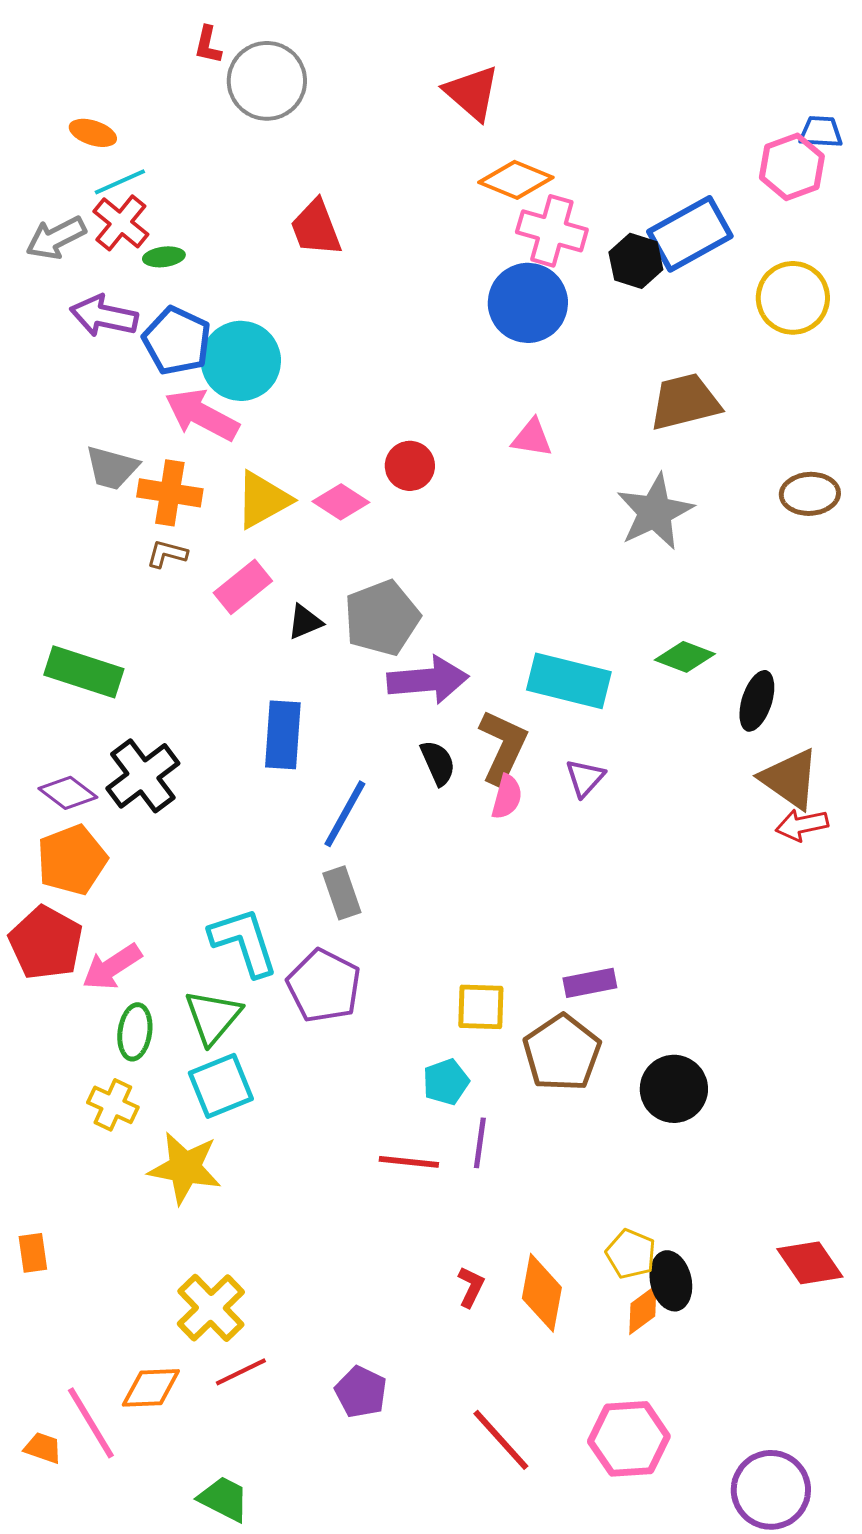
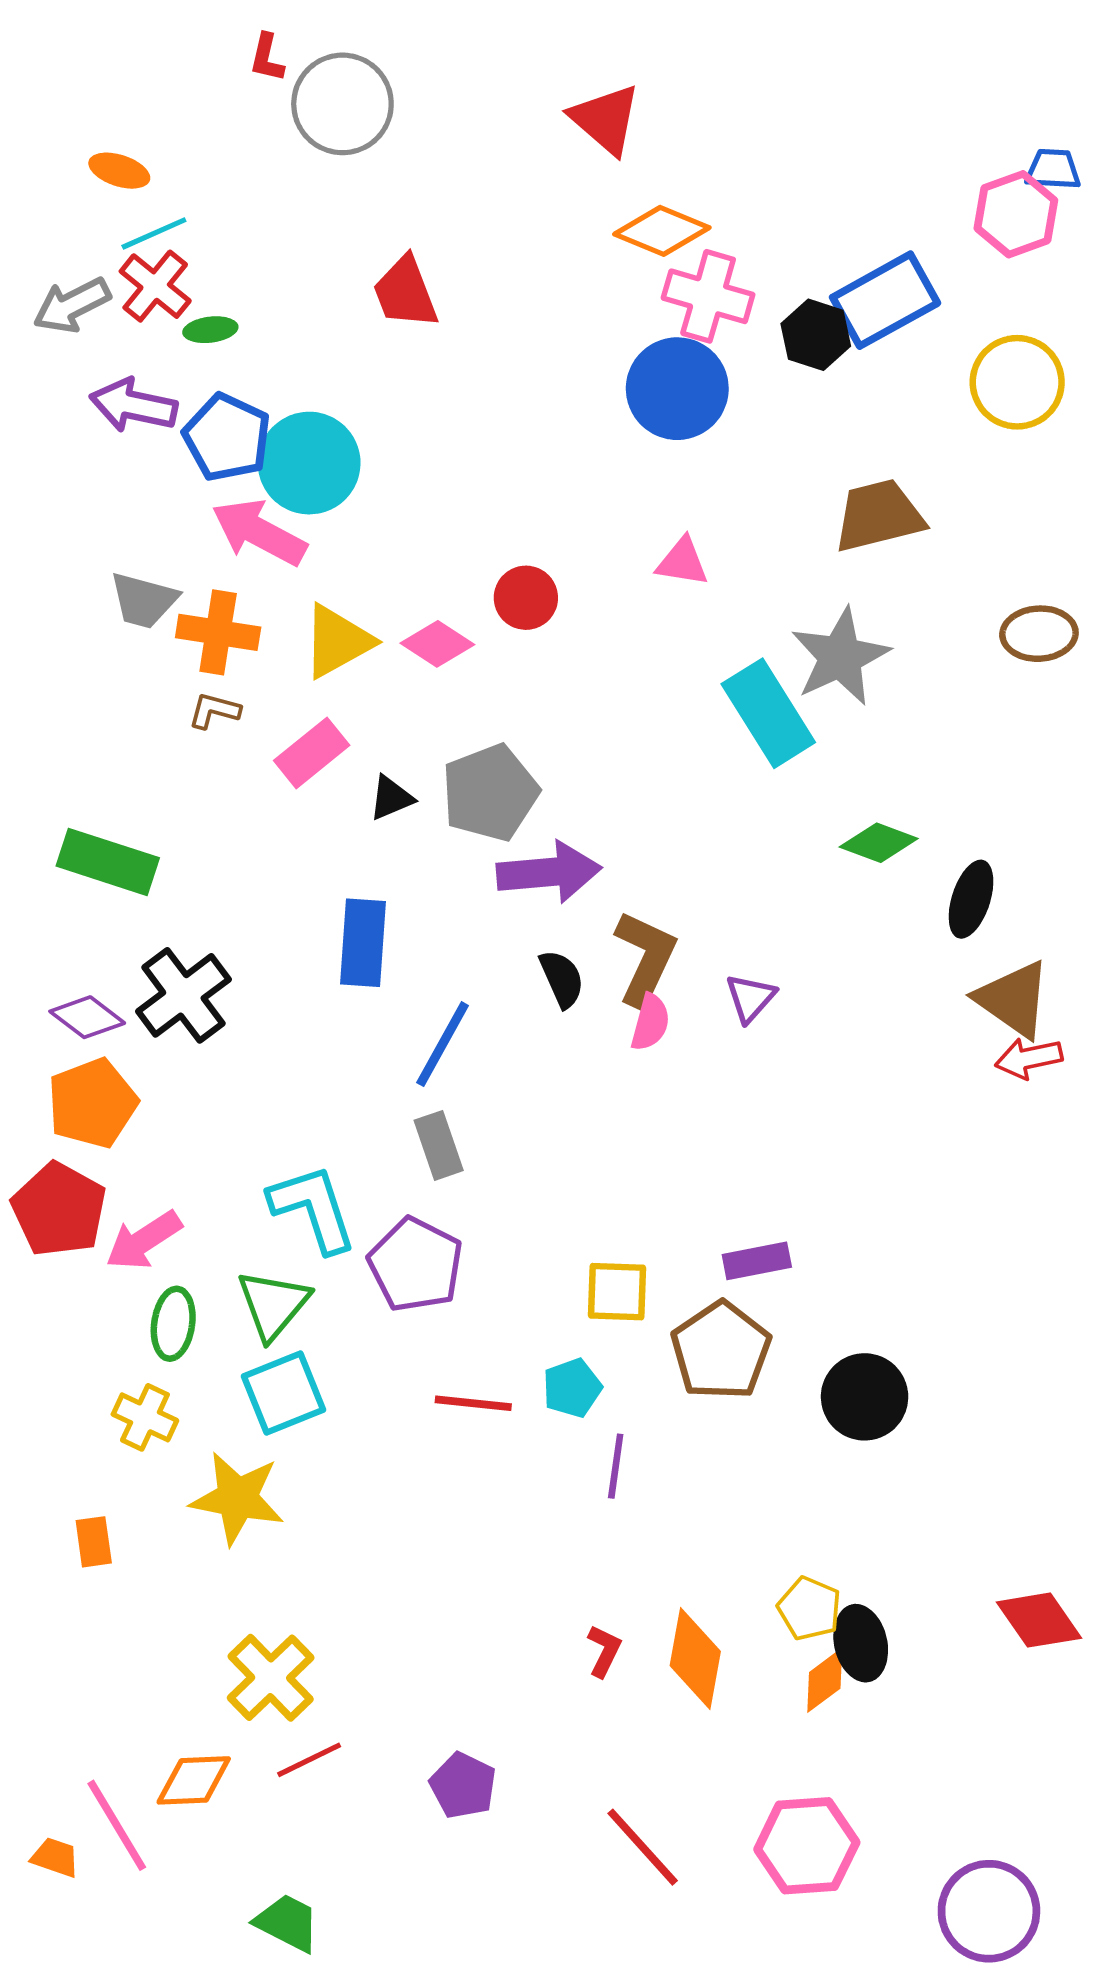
cyan rectangle: (569, 681) -> (768, 713), moved, turned 44
red line: (409, 1162) -> (473, 1403), moved
orange rectangle: (33, 1253) -> (94, 1542), moved

